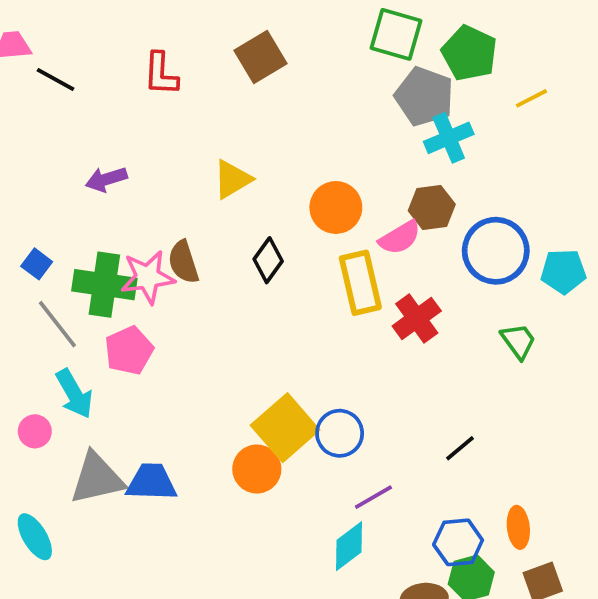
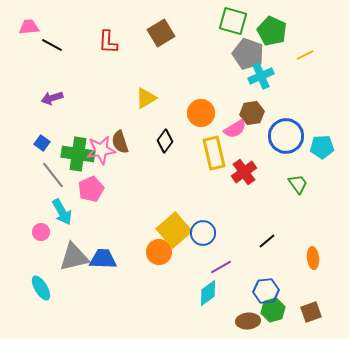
purple arrow: (106, 179) -> (52, 98), moved
orange ellipse: (518, 527) -> (313, 258), moved

